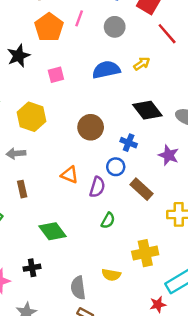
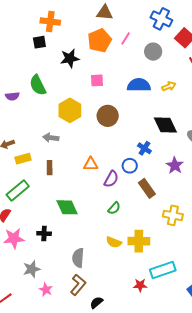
brown circle: (91, 127) -> (108, 116), moved
orange triangle: (70, 175) -> (91, 164), turned -35
yellow semicircle: (111, 275) -> (114, 242), moved

